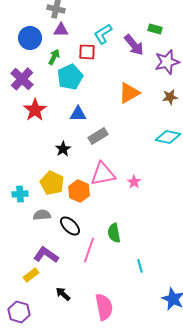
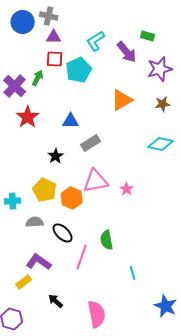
blue circle: (30, 38) -> (23, 22), moved
red square: (87, 52) -> (55, 59), moved
green arrow: (54, 57) -> (38, 78), moved
cyan pentagon: (70, 77) -> (79, 70), moved

